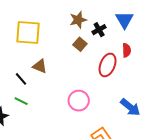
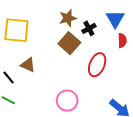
brown square: (80, 44) -> (69, 43), size x1.5
red semicircle: (127, 50) -> (122, 41), moved

